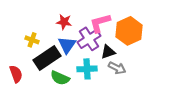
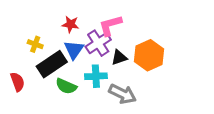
orange hexagon: (129, 31) -> (149, 55), moved
gray arrow: (117, 68) -> (122, 94), moved, size x1.4

